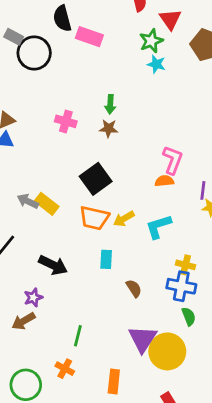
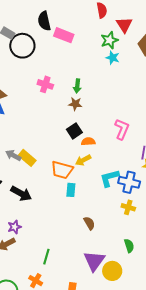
pink cross: (66, 121) -> (45, 84), moved
black square: (96, 179) -> (74, 131), moved, size x0.7
orange semicircle: (164, 181) -> (88, 142), moved
yellow arrow: (124, 219) -> (83, 160), moved
cyan rectangle: (106, 259) -> (71, 190), moved
black arrow: (53, 265) -> (21, 193), moved
blue cross: (181, 286) -> (129, 182), moved
yellow circle: (167, 351) -> (112, 271), size x0.7

